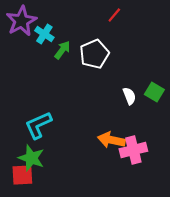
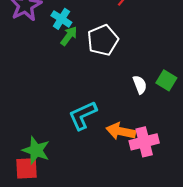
cyan cross: (44, 34) -> (61, 19), moved
cyan L-shape: (38, 125) -> (83, 115), moved

